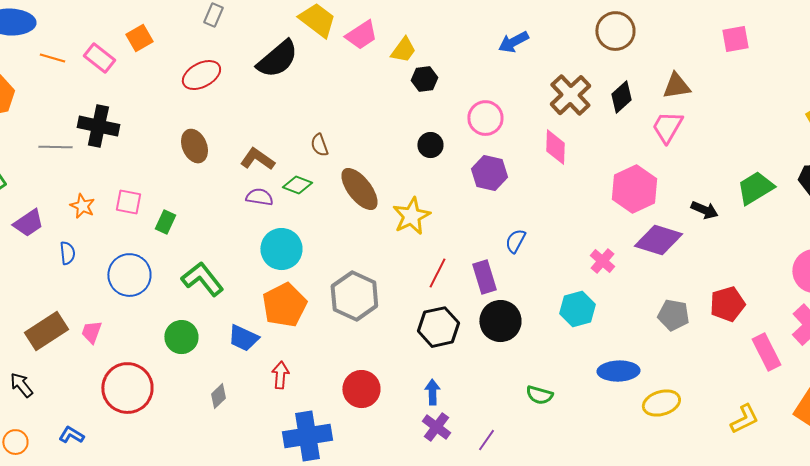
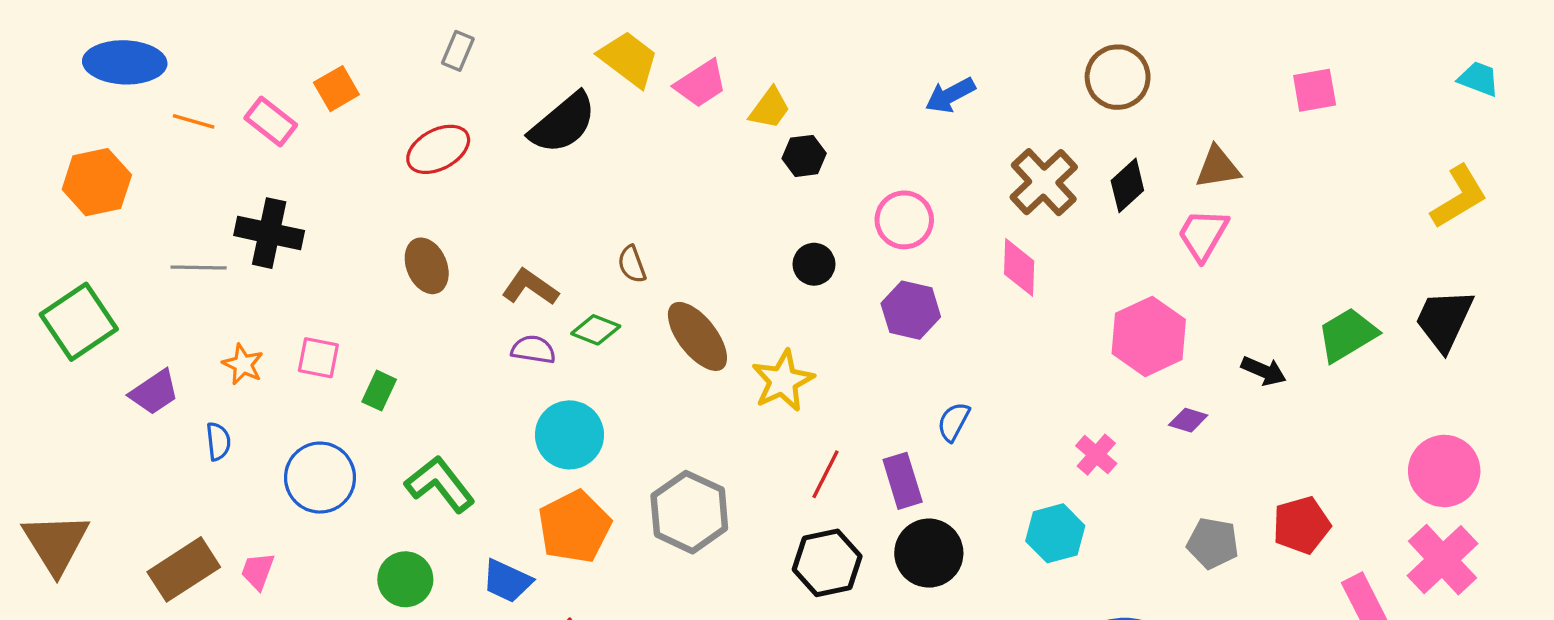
purple diamond: (658, 240) -> (1188, 420), size x0.5

